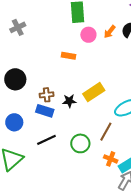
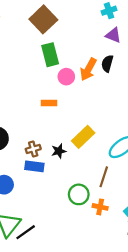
orange arrow: (110, 32) -> (88, 69), size x1.5
black line: (46, 140) -> (26, 232), moved
orange cross: (111, 159) -> (100, 207), moved

